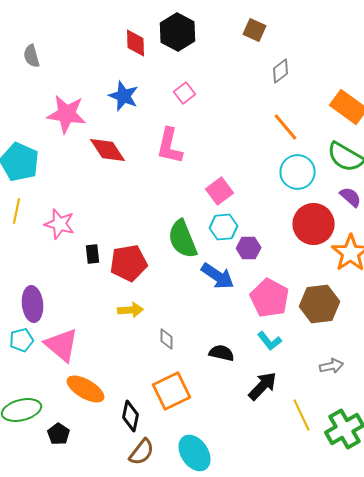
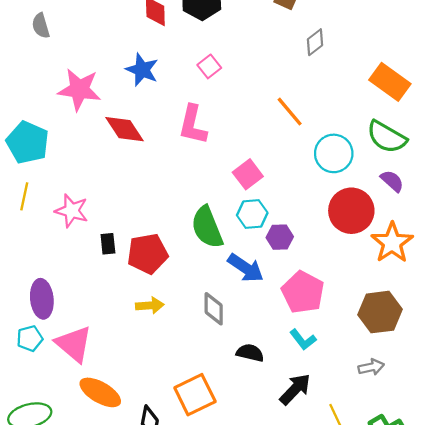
orange line: (286, 127) -> (290, 112), moved
brown hexagon: (320, 304) -> (380, 312), moved
gray diamond: (167, 339) -> (214, 309), moved, size x1.4

